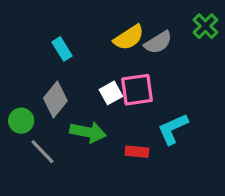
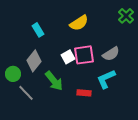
gray semicircle: (158, 42) -> (111, 54), moved
green arrow: (88, 132) -> (54, 81), turned 40

